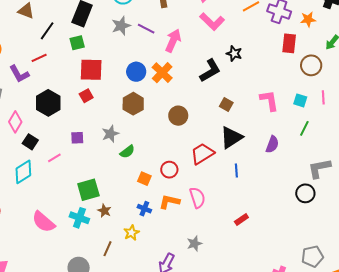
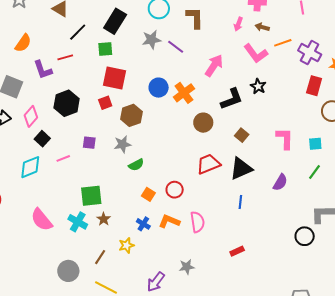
pink L-shape: (212, 22) -> (256, 53), moved
pink arrow: (173, 41) -> (214, 66), moved
cyan square: (300, 100) -> (315, 144), turned -32
brown hexagon: (133, 104) -> (131, 115), moved
brown circle: (178, 116) -> (203, 123), moved
red trapezoid: (202, 154) -> (208, 164), moved

